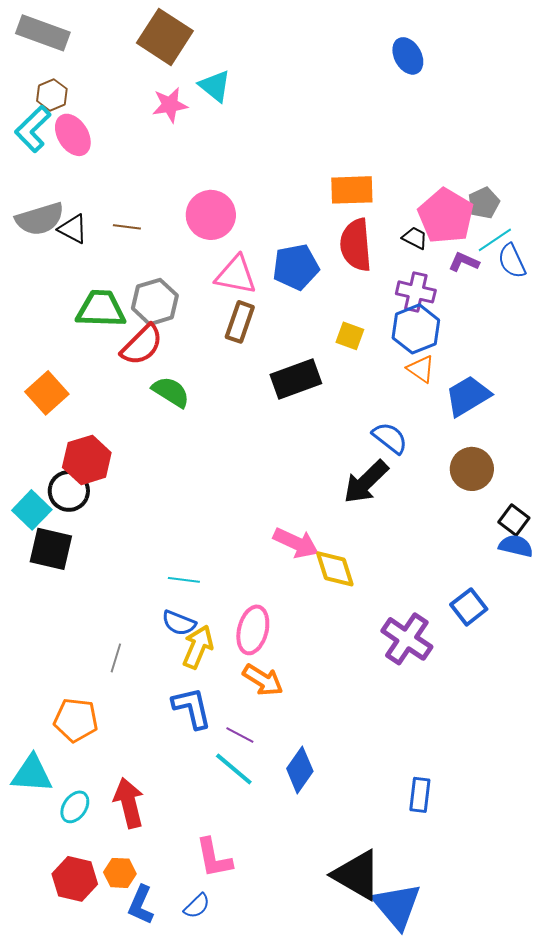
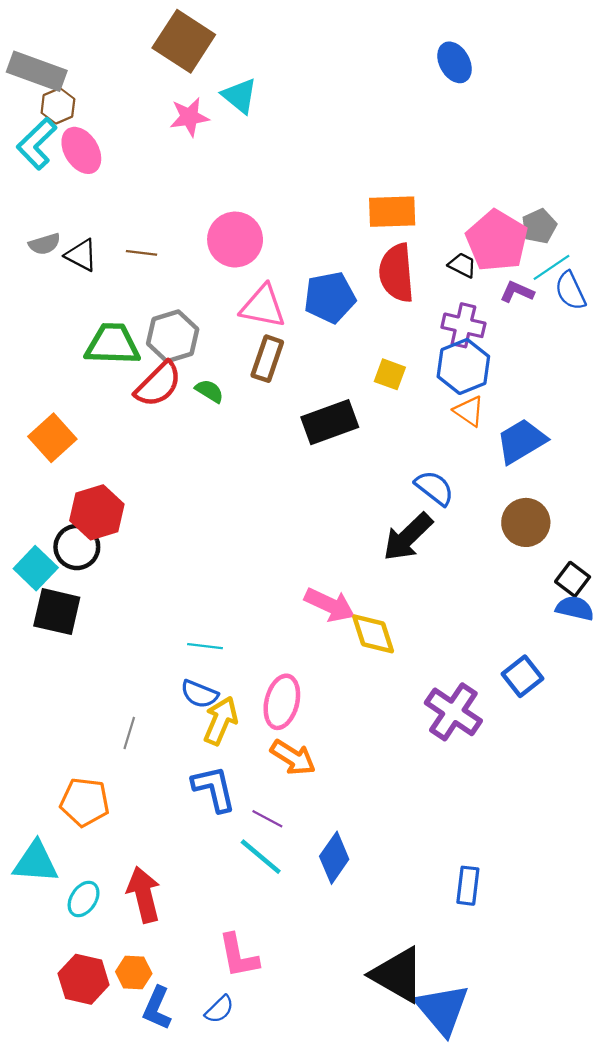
gray rectangle: (43, 33) -> (37, 71), moved
gray semicircle: (40, 219) -> (45, 244), size x0.6
green semicircle: (171, 392) -> (209, 391), moved, size x0.7

